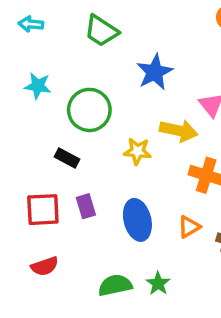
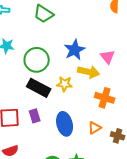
blue star: (155, 72) -> (75, 50), moved
black rectangle: (67, 158) -> (39, 88), moved, size x1.6

